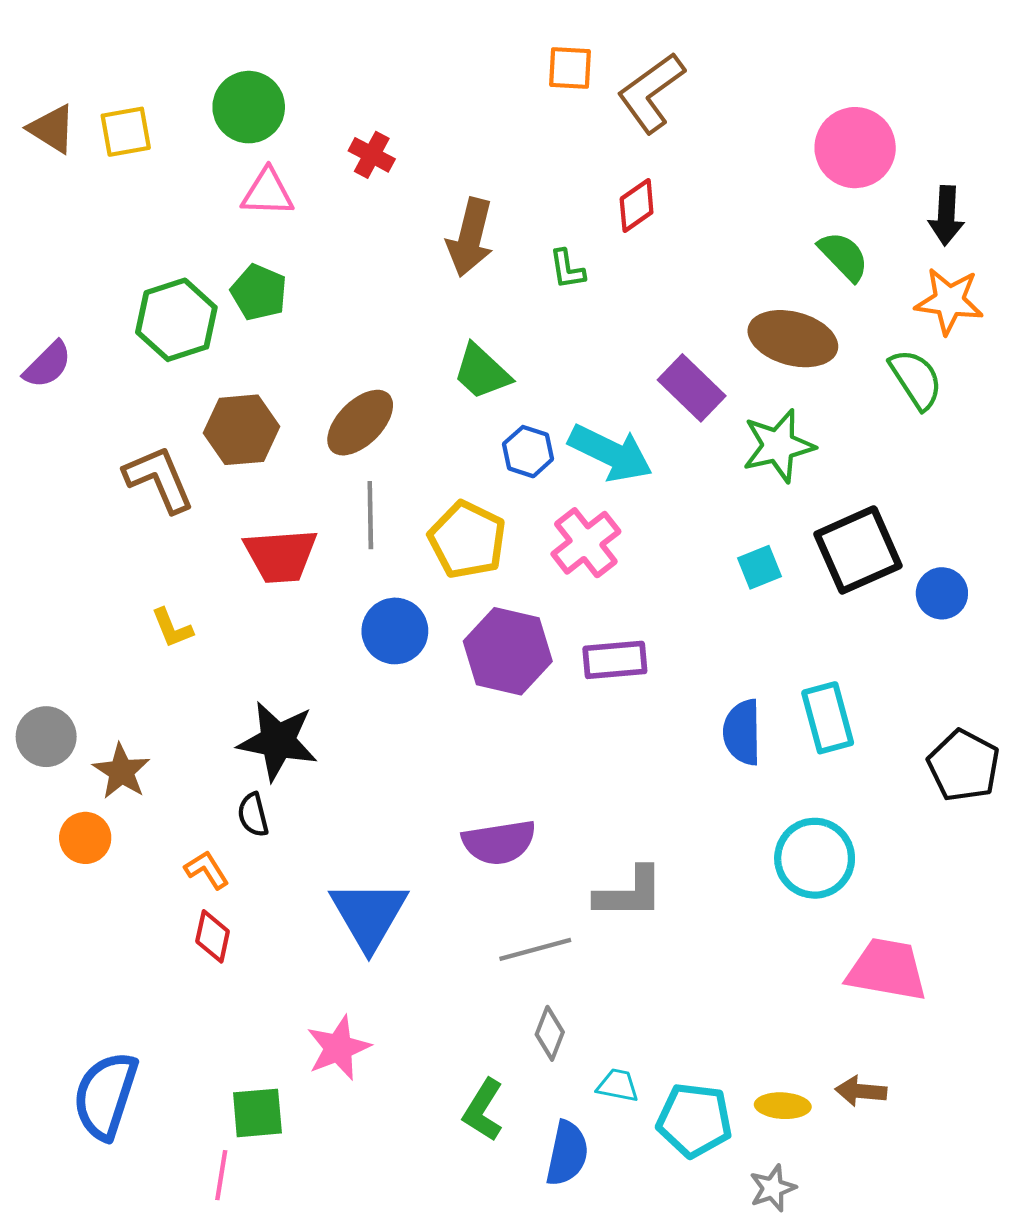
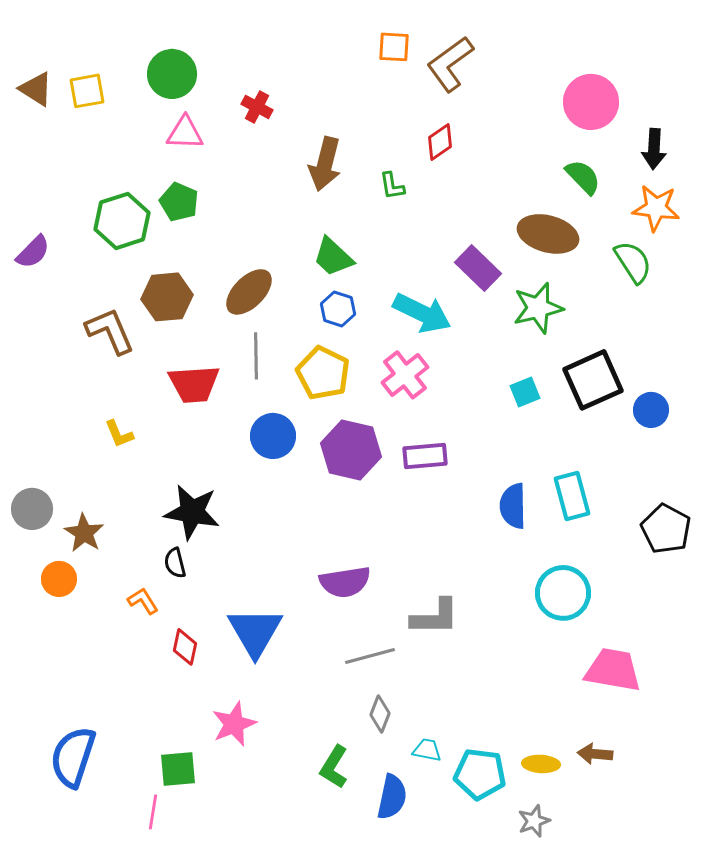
blue hexagon: (528, 452) -> (338, 309), moved
red diamond: (213, 936) -> (185, 647), moved

